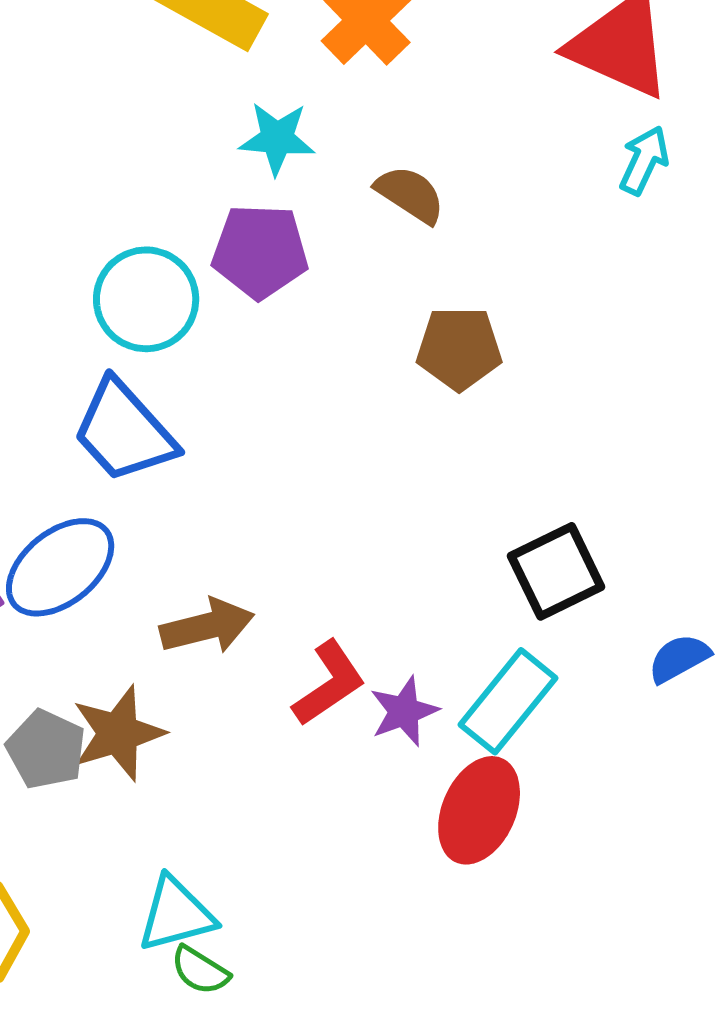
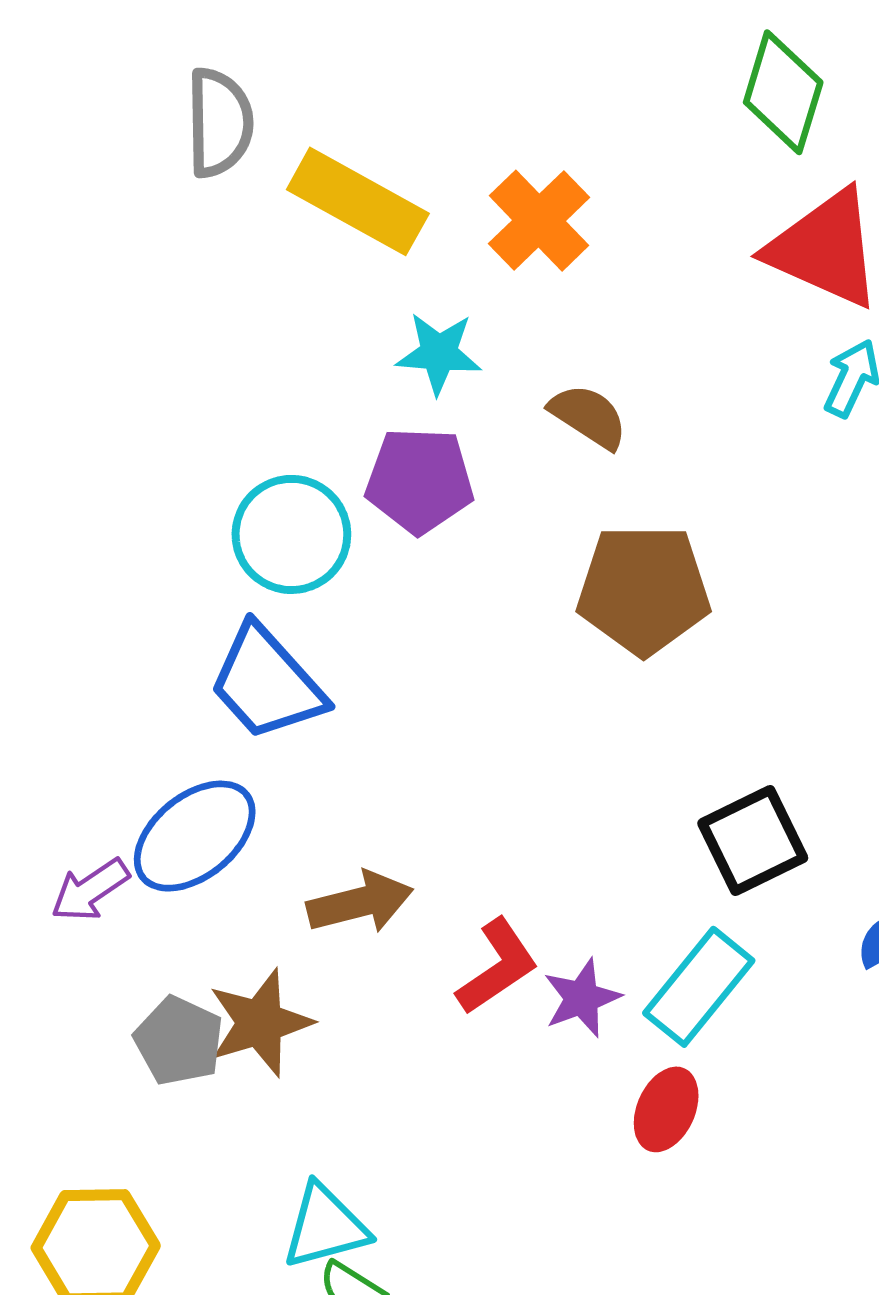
brown pentagon: (459, 348) -> (644, 590), size x1.4
red ellipse: (479, 810) -> (666, 1109), size x0.7

